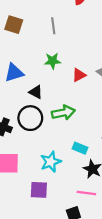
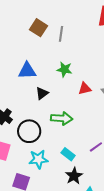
gray line: (53, 26) -> (61, 34), moved
black triangle: (36, 92) -> (42, 93), turned 40
black circle: (30, 118) -> (29, 131), moved

